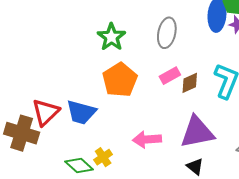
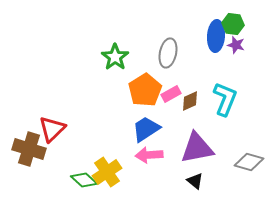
orange pentagon: (120, 80) -> (145, 90), moved
blue trapezoid: (81, 112) -> (146, 129), moved, turned 132
yellow cross: (103, 157) -> (107, 172), size x1.6

